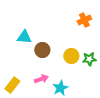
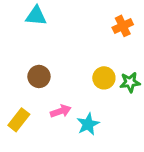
cyan triangle: (24, 37) -> (36, 16), moved
brown circle: (42, 50) -> (39, 76), moved

